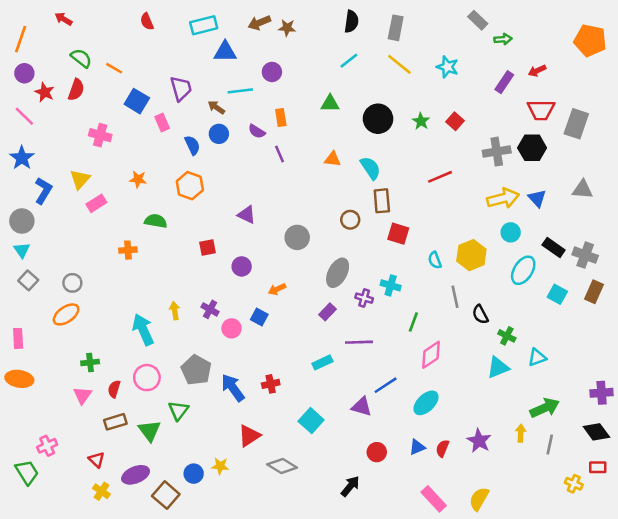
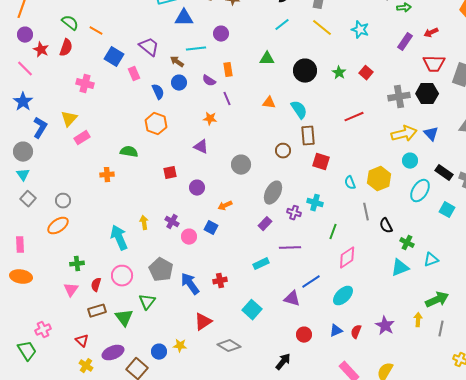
purple trapezoid: (181, 88) -> (149, 47), turned -35
orange star: (138, 179) -> (210, 119), moved

